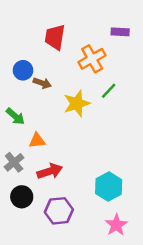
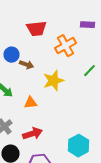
red trapezoid: (55, 37) -> (36, 29), turned -105
green line: (109, 91) -> (90, 71), moved
orange triangle: (37, 141) -> (30, 103), moved

